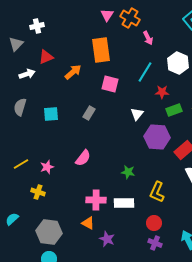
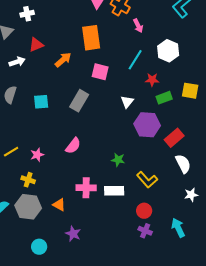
gray rectangle: (89, 113) -> (79, 101), size x1.5
yellow L-shape: (157, 192) -> (147, 180), turned -65
orange triangle: (88, 223) -> (59, 205), moved
gray hexagon: (49, 232) -> (28, 207), moved
purple star: (107, 239) -> (73, 234), moved

